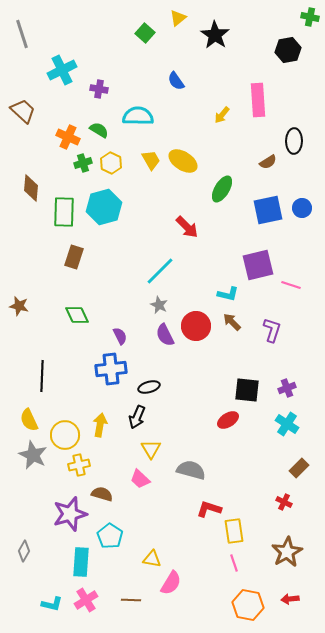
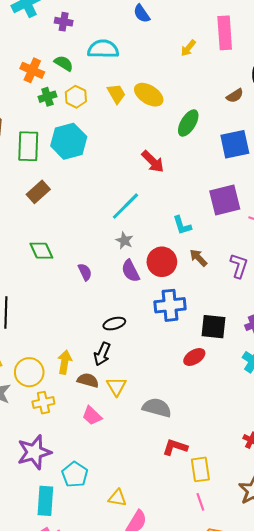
brown rectangle: (74, 257) -> (38, 192), turned 30
cyan L-shape: (228, 294) -> (182, 225), moved, turned 60
blue cross: (111, 369) -> (170, 305), moved
pink trapezoid: (140, 479) -> (92, 416), moved
brown semicircle: (102, 494) -> (88, 380), moved

